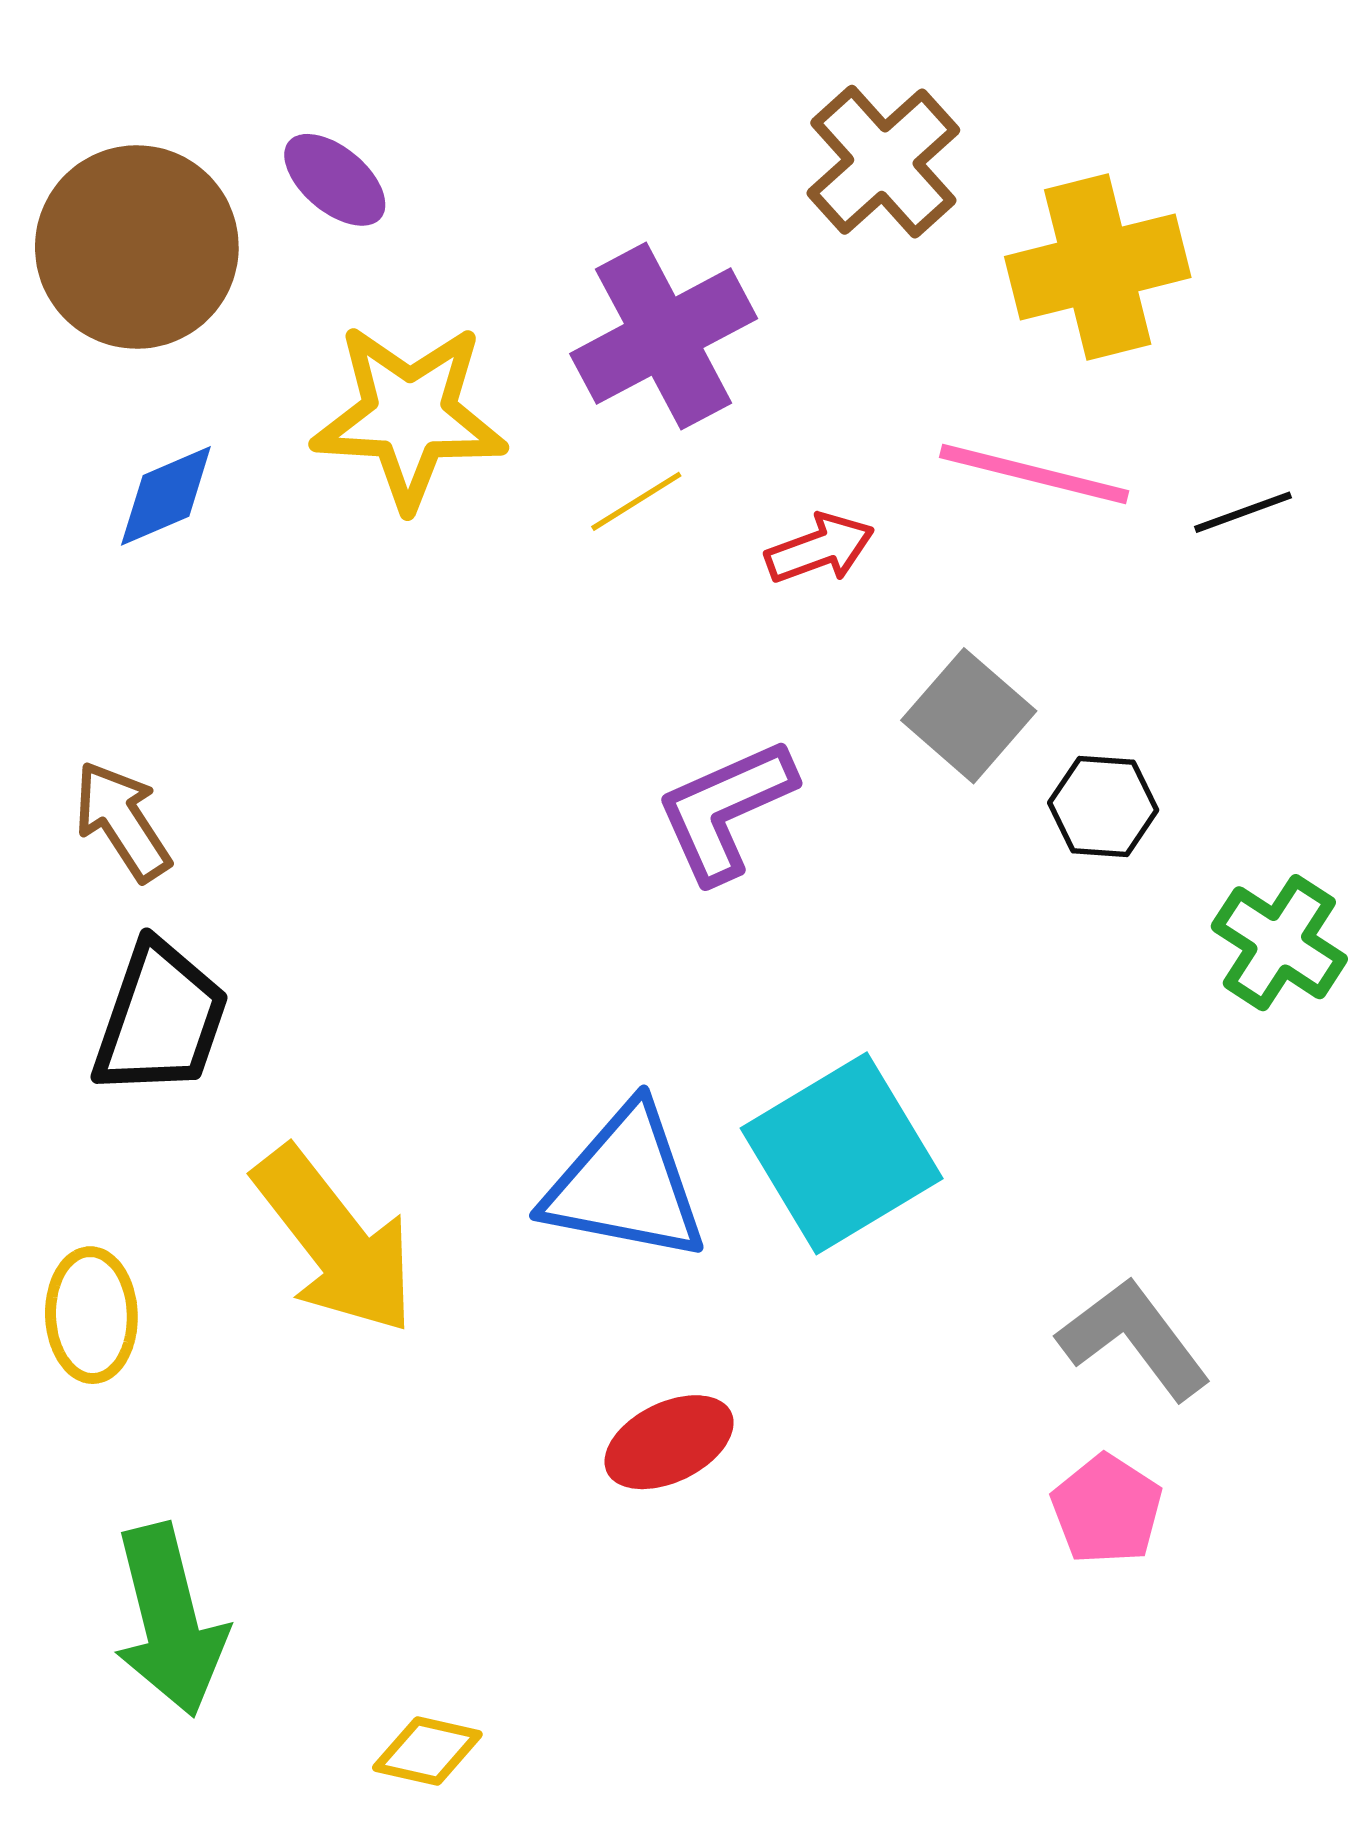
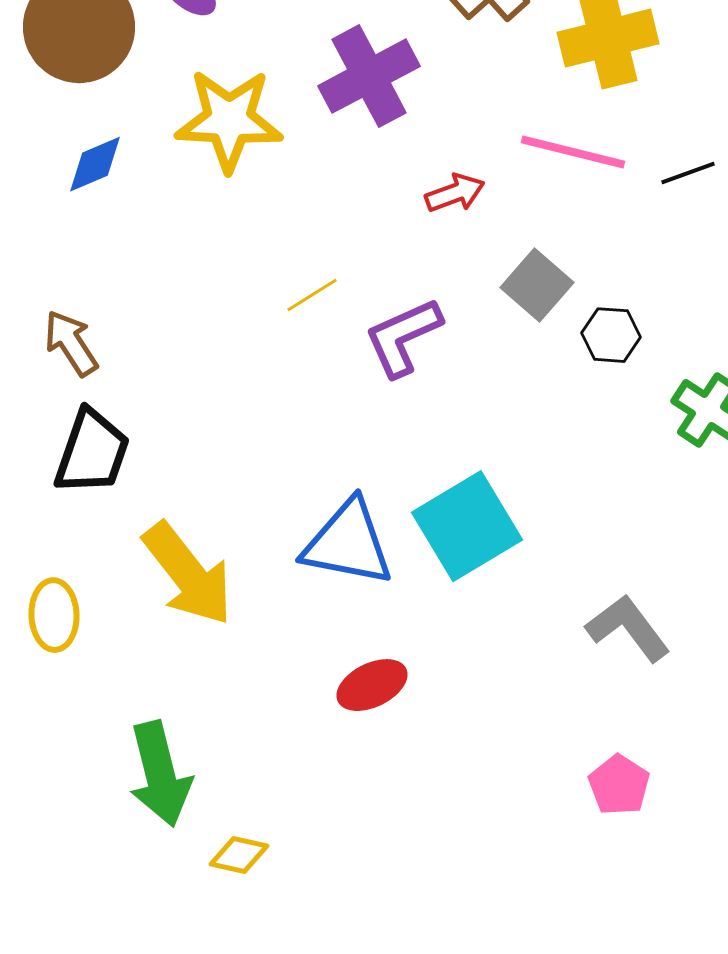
yellow line: (636, 501) -> (312, 295), moved
pink pentagon: (1107, 1509) -> (619, 785), moved
green arrow: (170, 1620) -> (160, 774), moved

